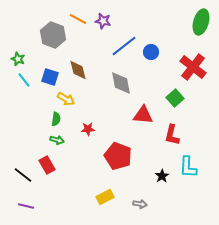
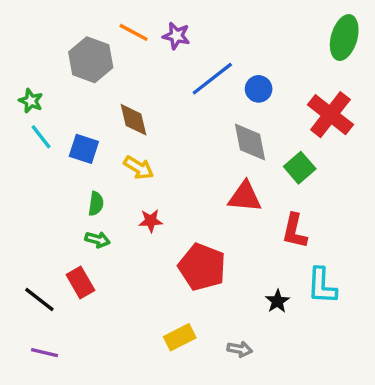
blue square: (50, 77) -> (84, 149), moved
gray diamond: (121, 83) -> (250, 142), moved
yellow arrow: (66, 99) -> (139, 168), moved

